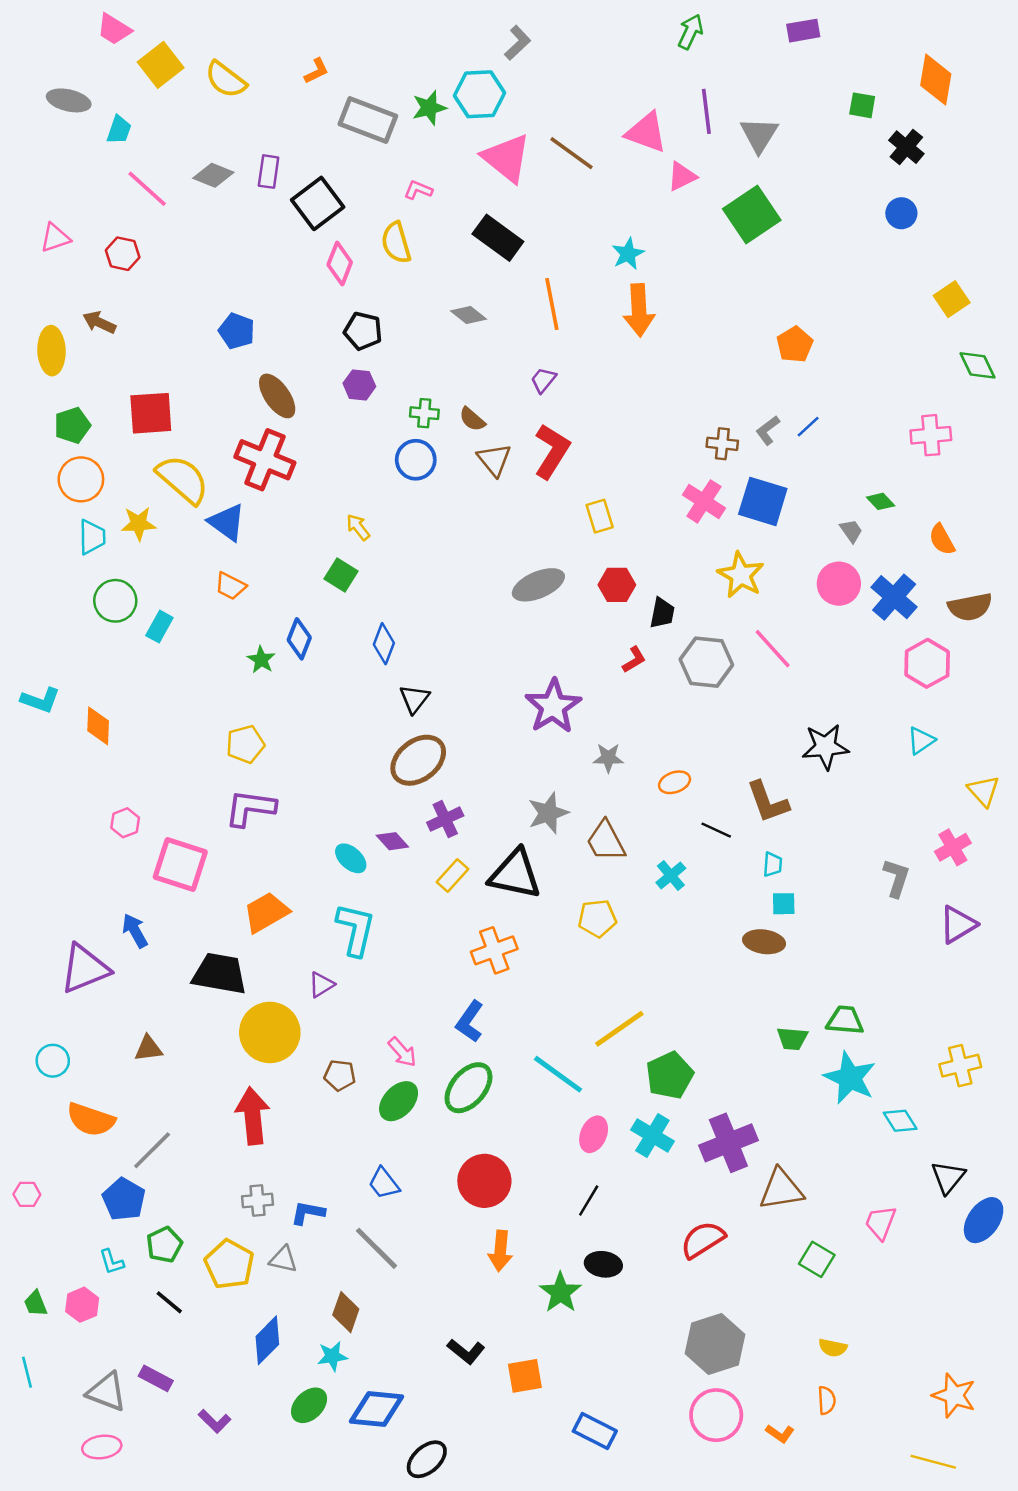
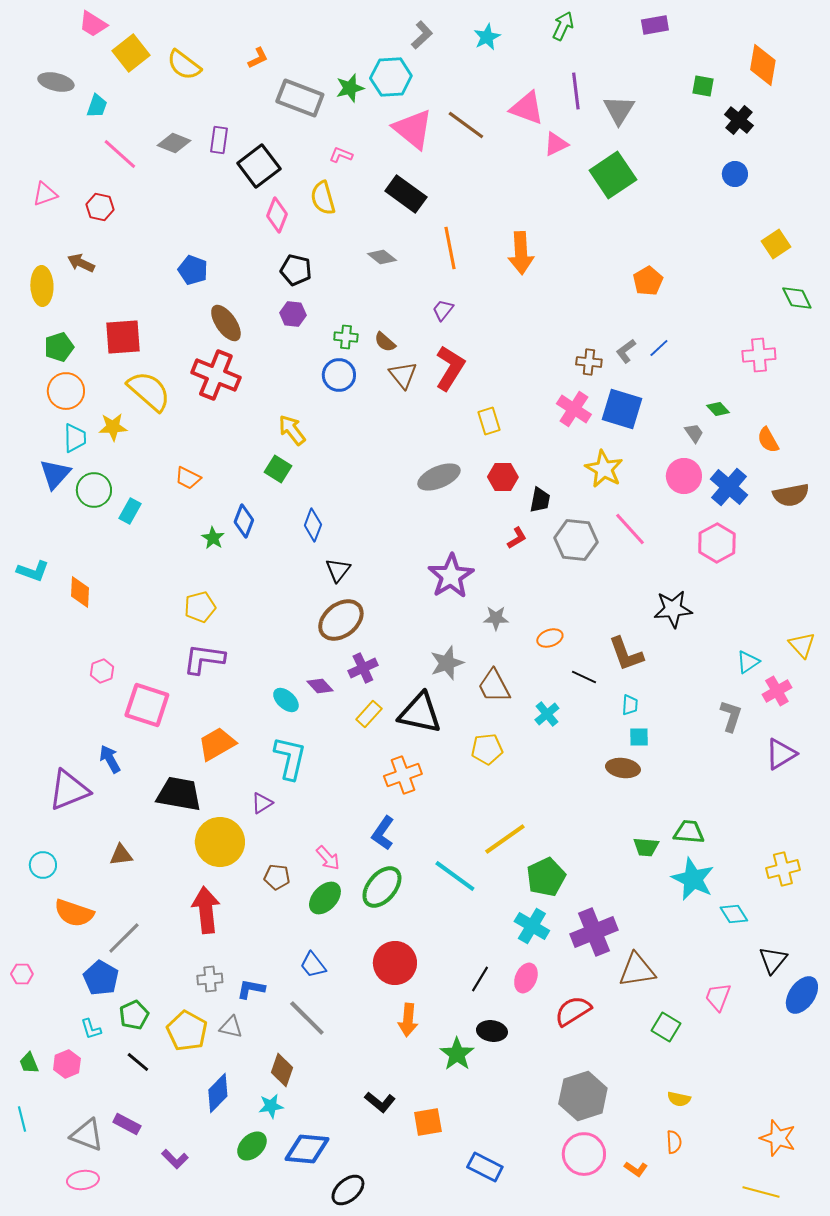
cyan star: (628, 254) -> (487, 37), moved
blue triangle: (227, 522) -> (55, 474), moved, turned 36
yellow arrow: (358, 527) -> (292, 430), size x1.4
pink hexagon: (927, 663) -> (717, 543), moved
cyan triangle: (921, 741) -> (748, 662), moved
pink ellipse: (594, 1134) -> (526, 978), moved

